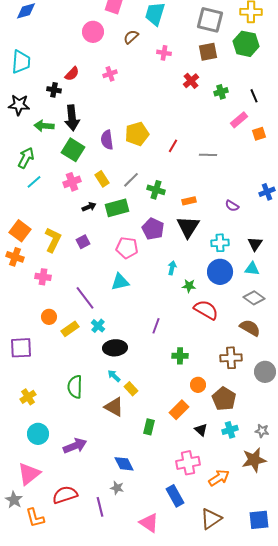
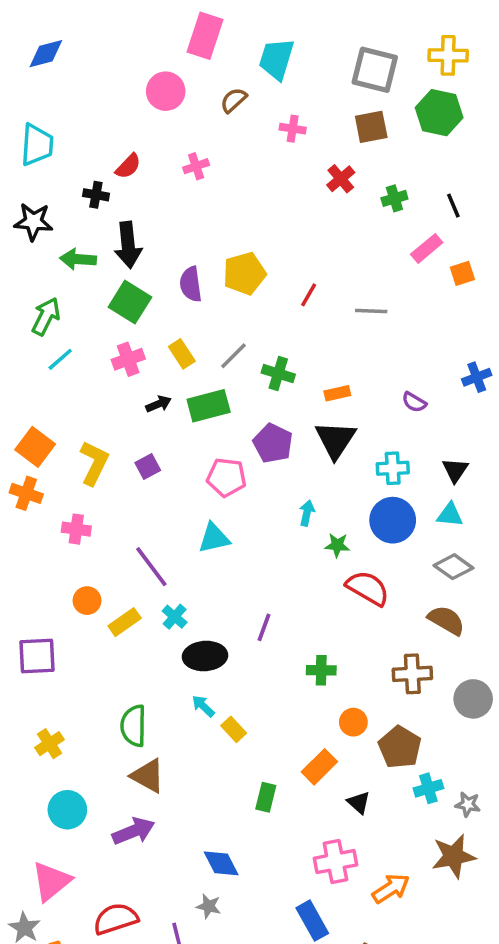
purple line: (156, 326) -> (264, 627), moved
brown triangle: (114, 407) -> (148, 776), moved
cyan cross: (230, 430) -> (428, 788), moved

